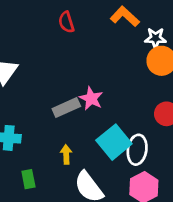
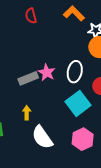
cyan square: (114, 142) -> (78, 103), moved
white ellipse: (137, 150) -> (75, 72), moved

